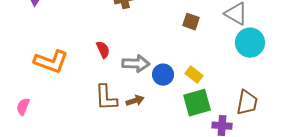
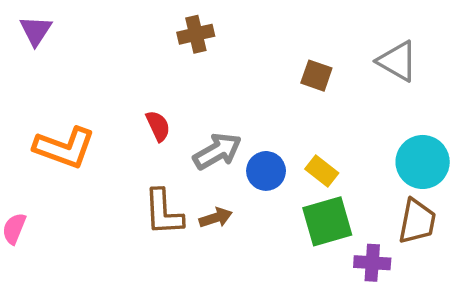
cyan circle: (250, 43) -> (423, 162), moved
gray arrow: (136, 64) -> (217, 151), turned -32

